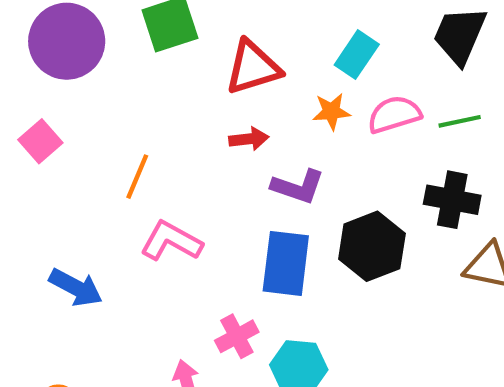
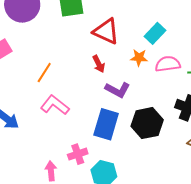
red triangle: (253, 67) -> (106, 31), turned 32
red arrow: (249, 139) -> (99, 64), turned 60

